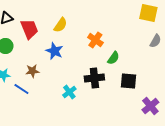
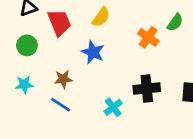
green semicircle: (113, 58) -> (175, 22), moved
blue line: (21, 89) -> (61, 105), moved

